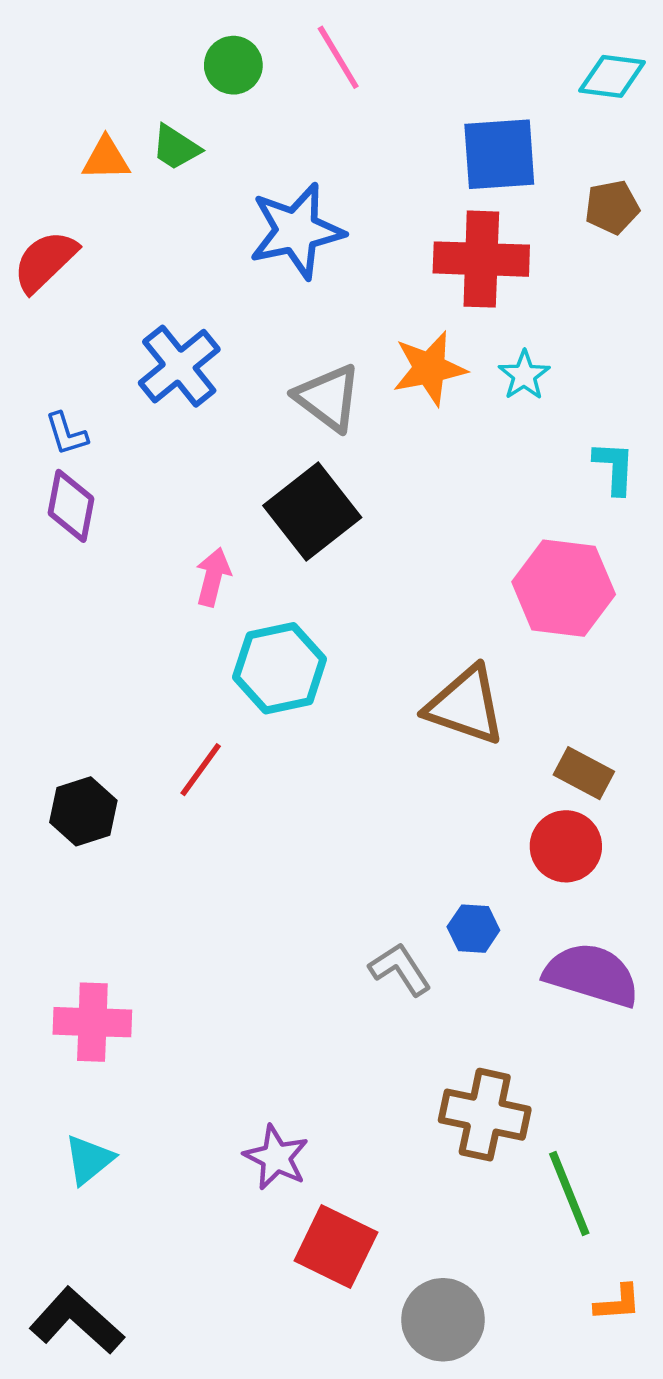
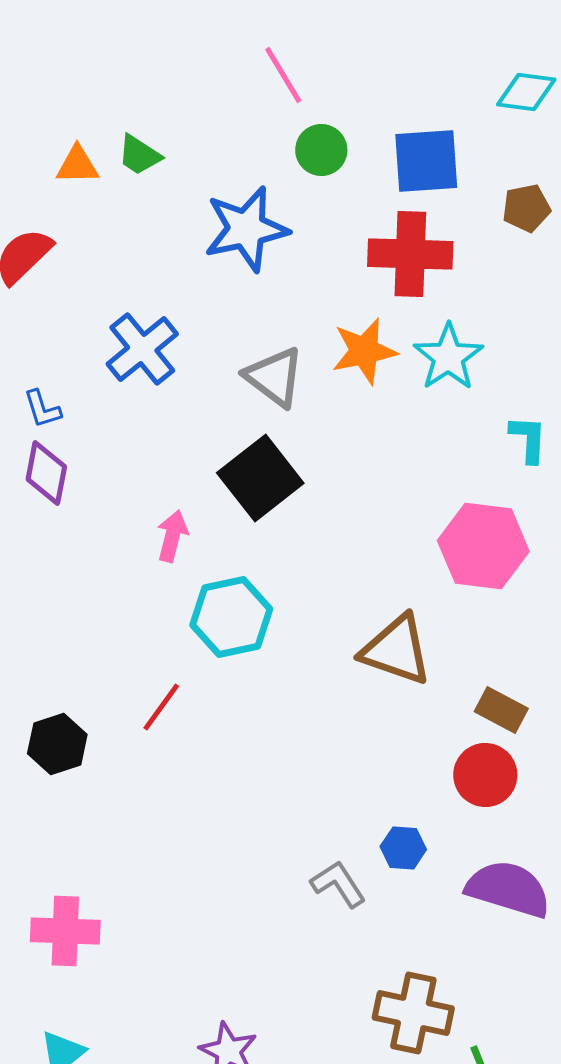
green circle: (233, 65) -> (321, 150), moved
cyan star: (524, 375) -> (448, 357), size x1.5

